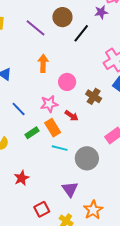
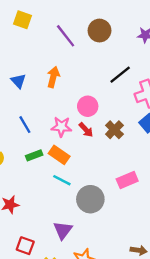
black line: (81, 33) -> (120, 75), moved
orange arrow: (43, 63) -> (53, 77), moved
red arrow: (71, 116) -> (86, 130), moved
orange rectangle: (53, 128) -> (59, 155), turned -36
red square: (42, 209) -> (25, 246), turned 35

